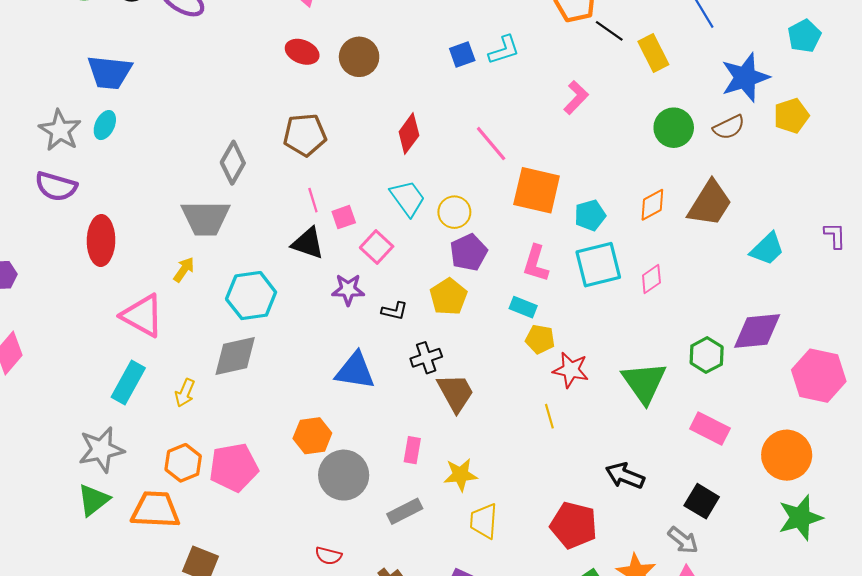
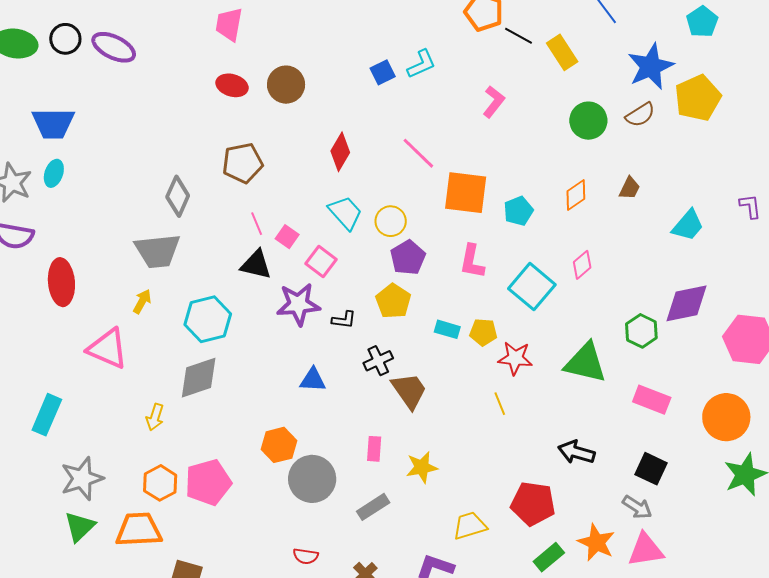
yellow pentagon: (791, 116) -> (698, 98), size x1.4
brown trapezoid: (710, 203) -> (630, 188), size x0.5
pink square: (344, 217) -> (287, 237), turned -30
cyan square: (598, 265) -> (532, 287), moved, turned -30
purple star: (348, 290) -> (298, 304), size x1.4
cyan rectangle: (523, 307) -> (447, 329), moved
blue triangle: (355, 371) -> (313, 380), size x0.7
cyan rectangle: (128, 383) -> (47, 415), moved
green triangle: (644, 383) -> (585, 363), turned -36
yellow trapezoid: (484, 521) -> (470, 526), moved, turned 75

